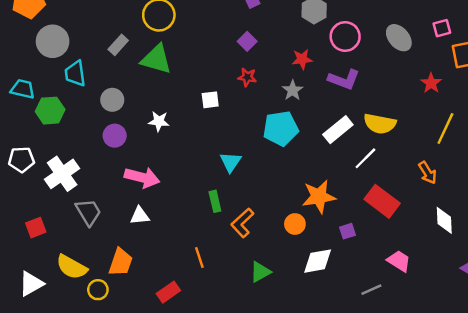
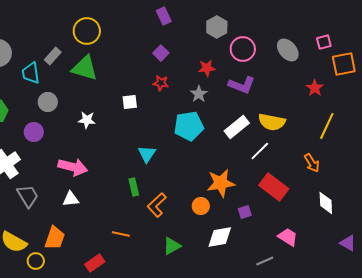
cyan trapezoid: (75, 74) -> (31, 73), moved
purple circle: (115, 136) -> (34, 132), moved
orange line: (199, 257) -> (121, 234), turned -60

